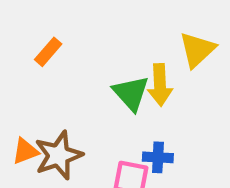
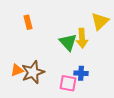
orange rectangle: (48, 52) -> (28, 22), turned -56

